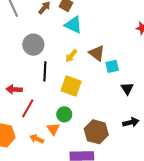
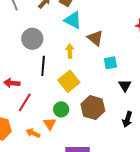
brown triangle: (97, 53) -> (95, 38), moved
yellow arrow: (71, 56) -> (70, 51), turned 136
yellow square: (71, 86) -> (69, 81), turned 30
black arrow: (131, 122) -> (127, 119), turned 119
brown hexagon: (96, 132) -> (93, 108), moved

